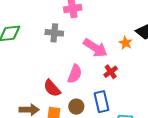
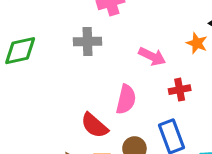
pink arrow: (95, 48) -> (152, 56), size x0.7
red cross: (111, 72) -> (180, 90), turned 32

